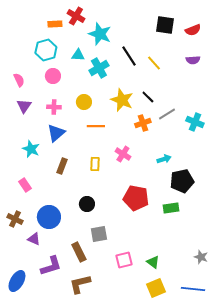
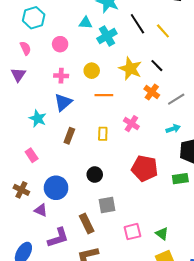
cyan hexagon: (46, 50) -> (34, 18), moved
purple triangle: (24, 106) -> (18, 75), moved
gray line: (167, 114) -> (176, 99), moved
orange cross: (143, 123) -> (152, 92), turned -35

